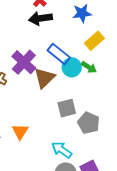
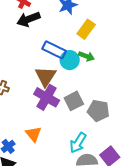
purple cross: (24, 62) -> (47, 97), moved
cyan arrow: (62, 150) -> (78, 143), turned -80

